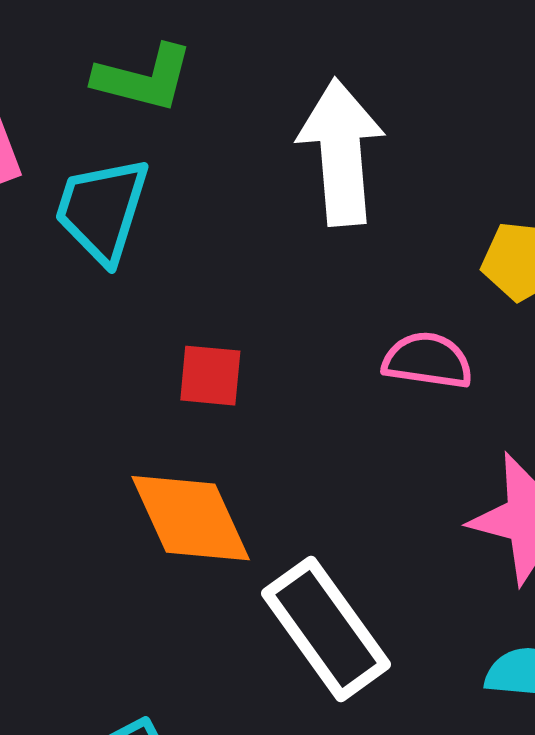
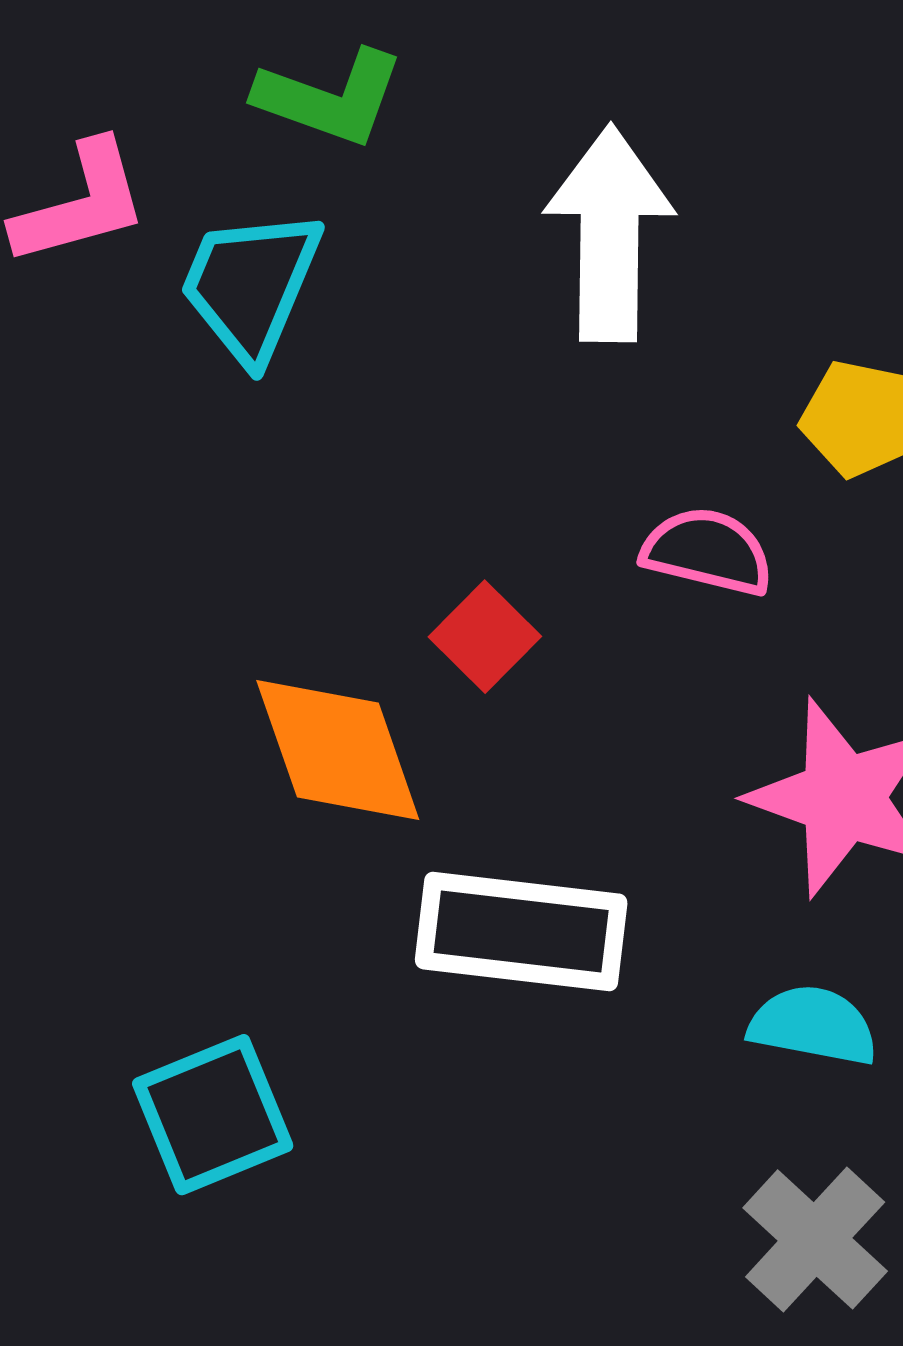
red square: (210, 376) -> (485, 637), moved, turned 34
white rectangle: (326, 629) -> (521, 931), turned -53

